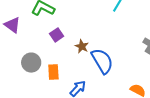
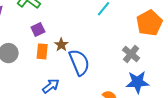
orange rectangle: (53, 72) -> (42, 51), moved

